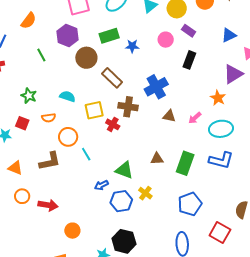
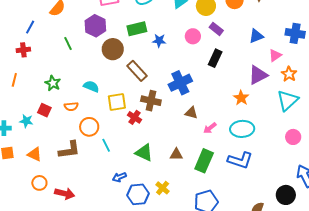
pink arrow: (195, 118) -> (210, 128), moved
green triangle: (124, 170) -> (144, 153), moved

